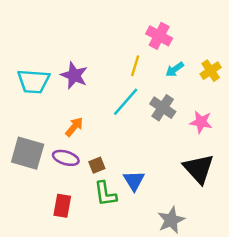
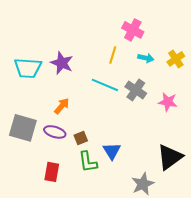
cyan arrow: (175, 69) -> (146, 58), turned -133
cyan line: (126, 102) -> (105, 85), turned 72
black triangle: (199, 169) -> (170, 157), moved, turned 36

